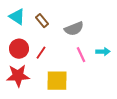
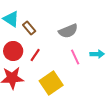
brown rectangle: (42, 21) -> (29, 28), moved
yellow square: (57, 81) -> (51, 83), turned -35

